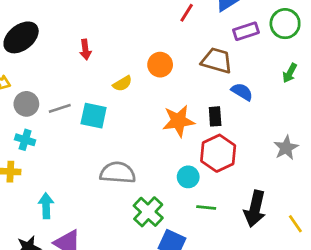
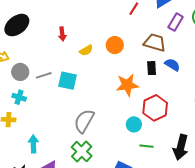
purple rectangle: (246, 31) -> (176, 22), turned -42
yellow semicircle: (122, 84) -> (86, 50), moved
black rectangle: (215, 116) -> (152, 68), moved
gray semicircle: (118, 173) -> (84, 121), turned -65
green cross: (148, 212) -> (82, 152), moved

